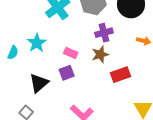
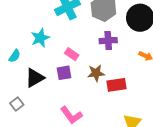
cyan semicircle: (13, 53) -> (15, 56), moved
brown star: (100, 54) -> (96, 73), moved

